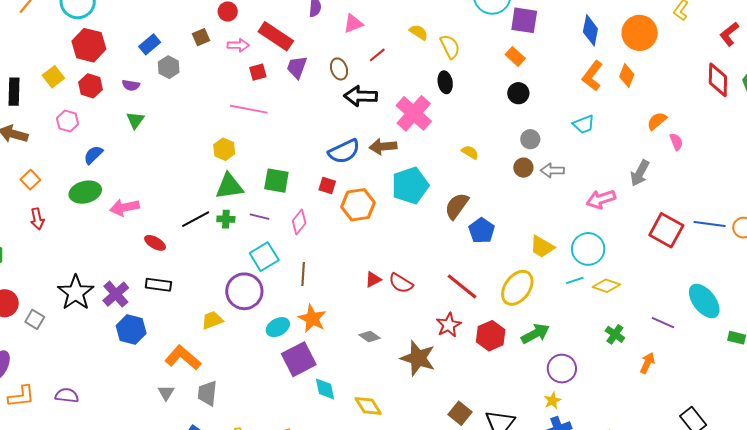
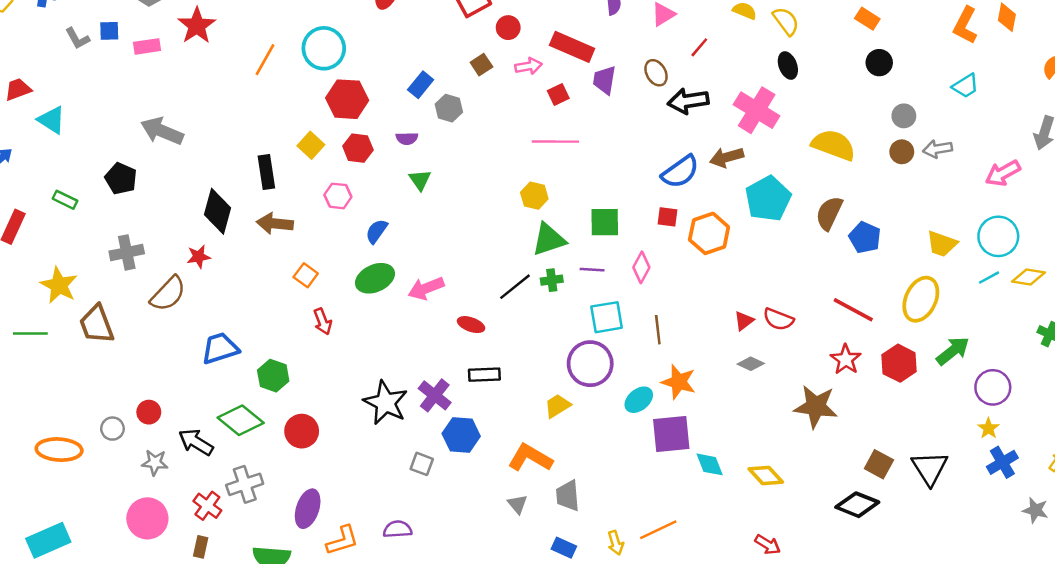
yellow semicircle: (470, 152) -> (834, 145), size x2.0
cyan square: (264, 257) -> (607, 317), turned 32
gray square: (35, 319) -> (422, 464), moved
gray diamond: (369, 336) -> (751, 364), moved
purple square: (299, 359) -> (671, 434), turned 32

